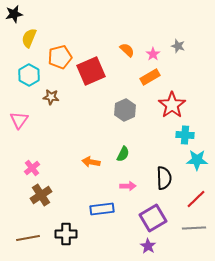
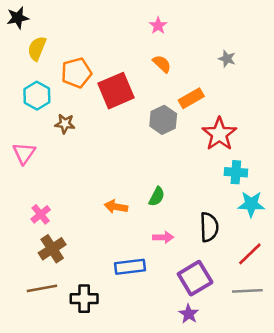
pink star: (153, 54) -> (158, 26), moved
gray hexagon: (125, 110) -> (163, 120), moved
brown line: (28, 238) -> (42, 288), moved

